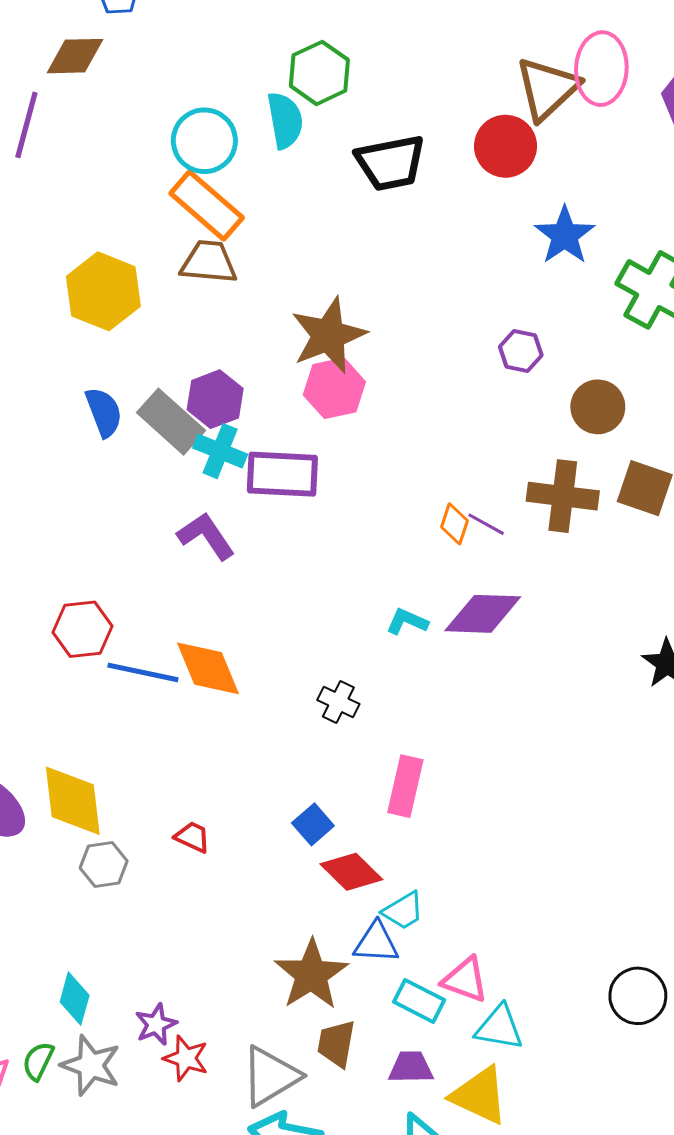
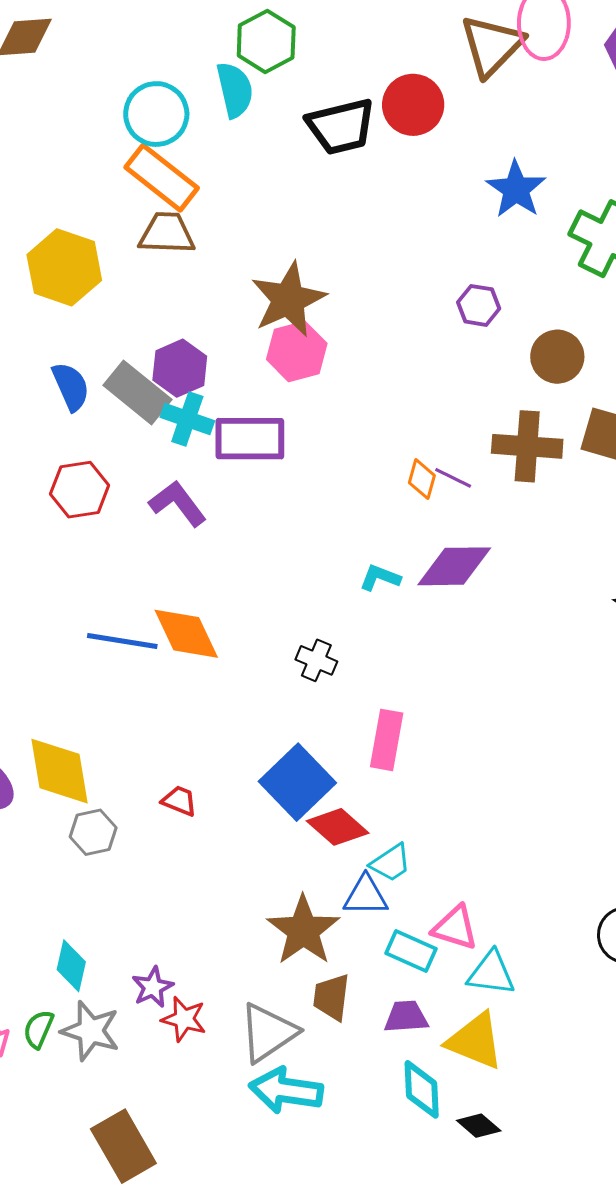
red circle: (506, 146) -> (413, 105), moved
red hexagon: (82, 629) -> (80, 490), moved
blue square: (313, 824) -> (297, 782), size x1.8

